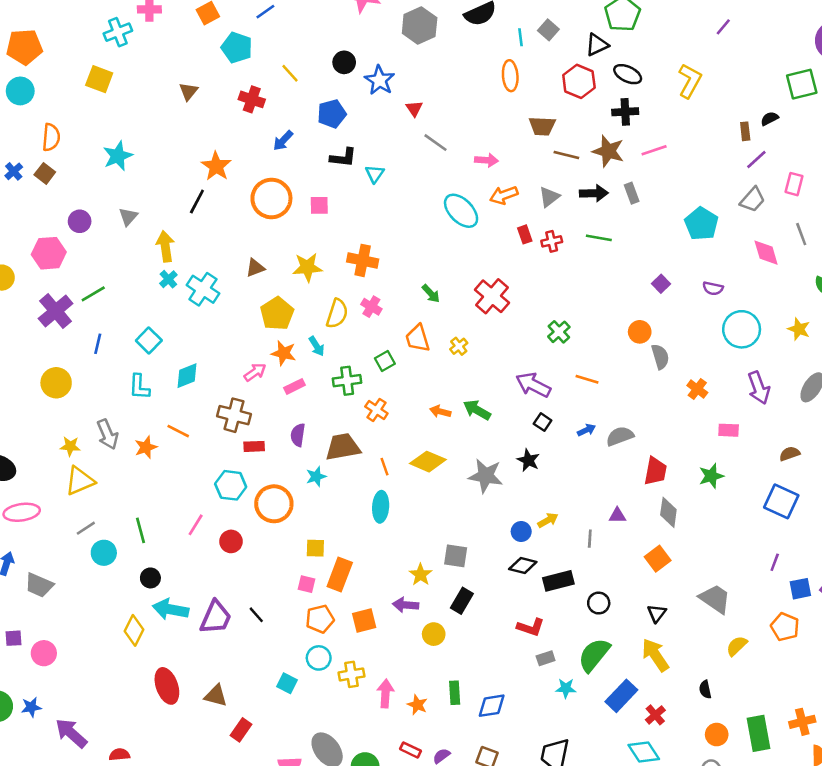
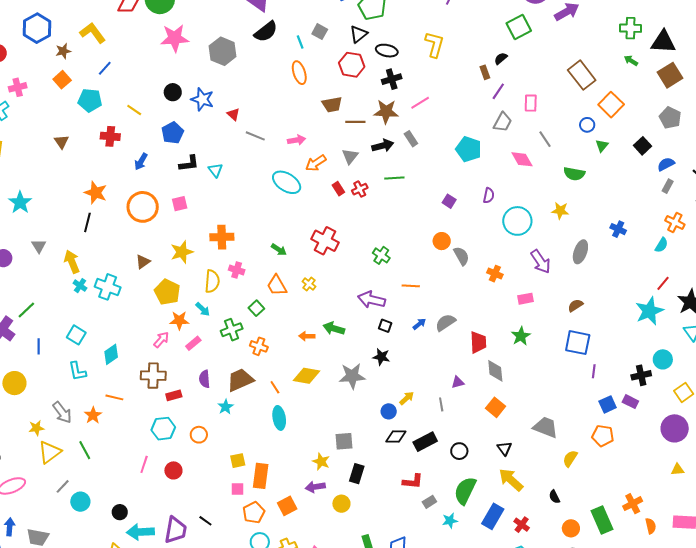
purple semicircle: (713, 288) -> (489, 195), turned -77
orange circle: (274, 504) -> (199, 435), size x0.6
green line: (140, 530) -> (85, 450), moved
purple line: (775, 562) -> (594, 371), moved

